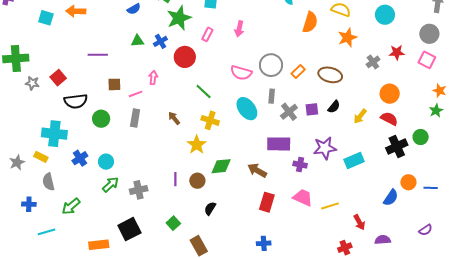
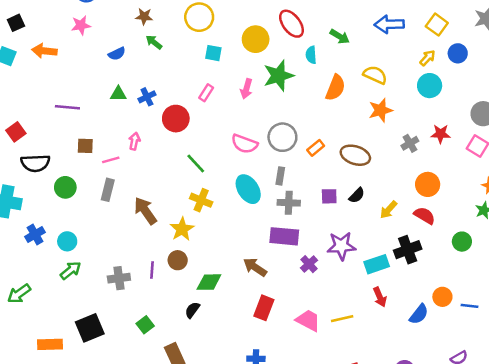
green star: (179, 18) -> (279, 76), moved
gray cross: (289, 112) -> (289, 203), moved, turned 36
brown arrow: (174, 118) -> (145, 211), moved, size x1.6
black cross: (397, 146) -> (408, 250), moved
purple cross: (300, 165) -> (309, 264), turned 32
green diamond: (221, 166) -> (209, 282), moved
brown circle: (197, 181) -> (178, 260), moved
gray cross: (139, 190) -> (119, 278), moved
pink trapezoid: (303, 197) -> (308, 320), moved
red arrow: (359, 222) -> (380, 297), moved

